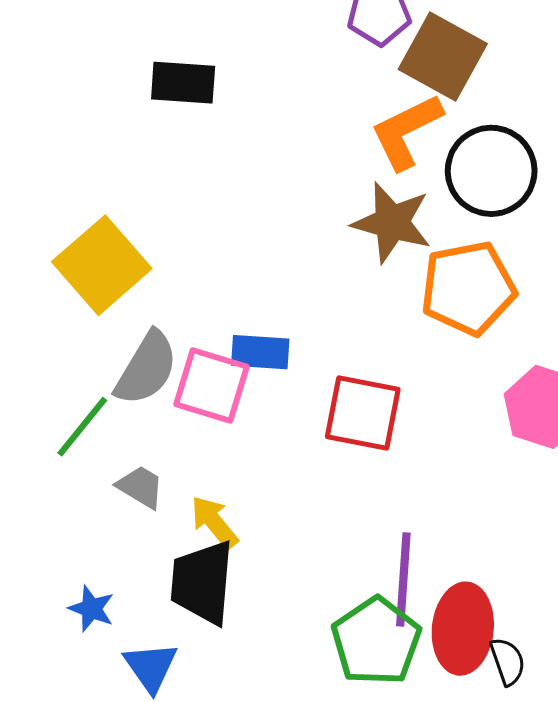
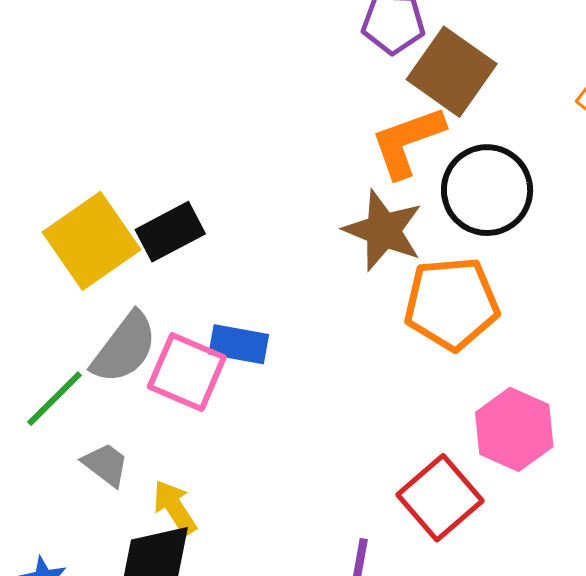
black rectangle: (183, 83) -> (170, 232), moved, turned -38
red square: (363, 413) -> (440, 498), moved, turned 32

